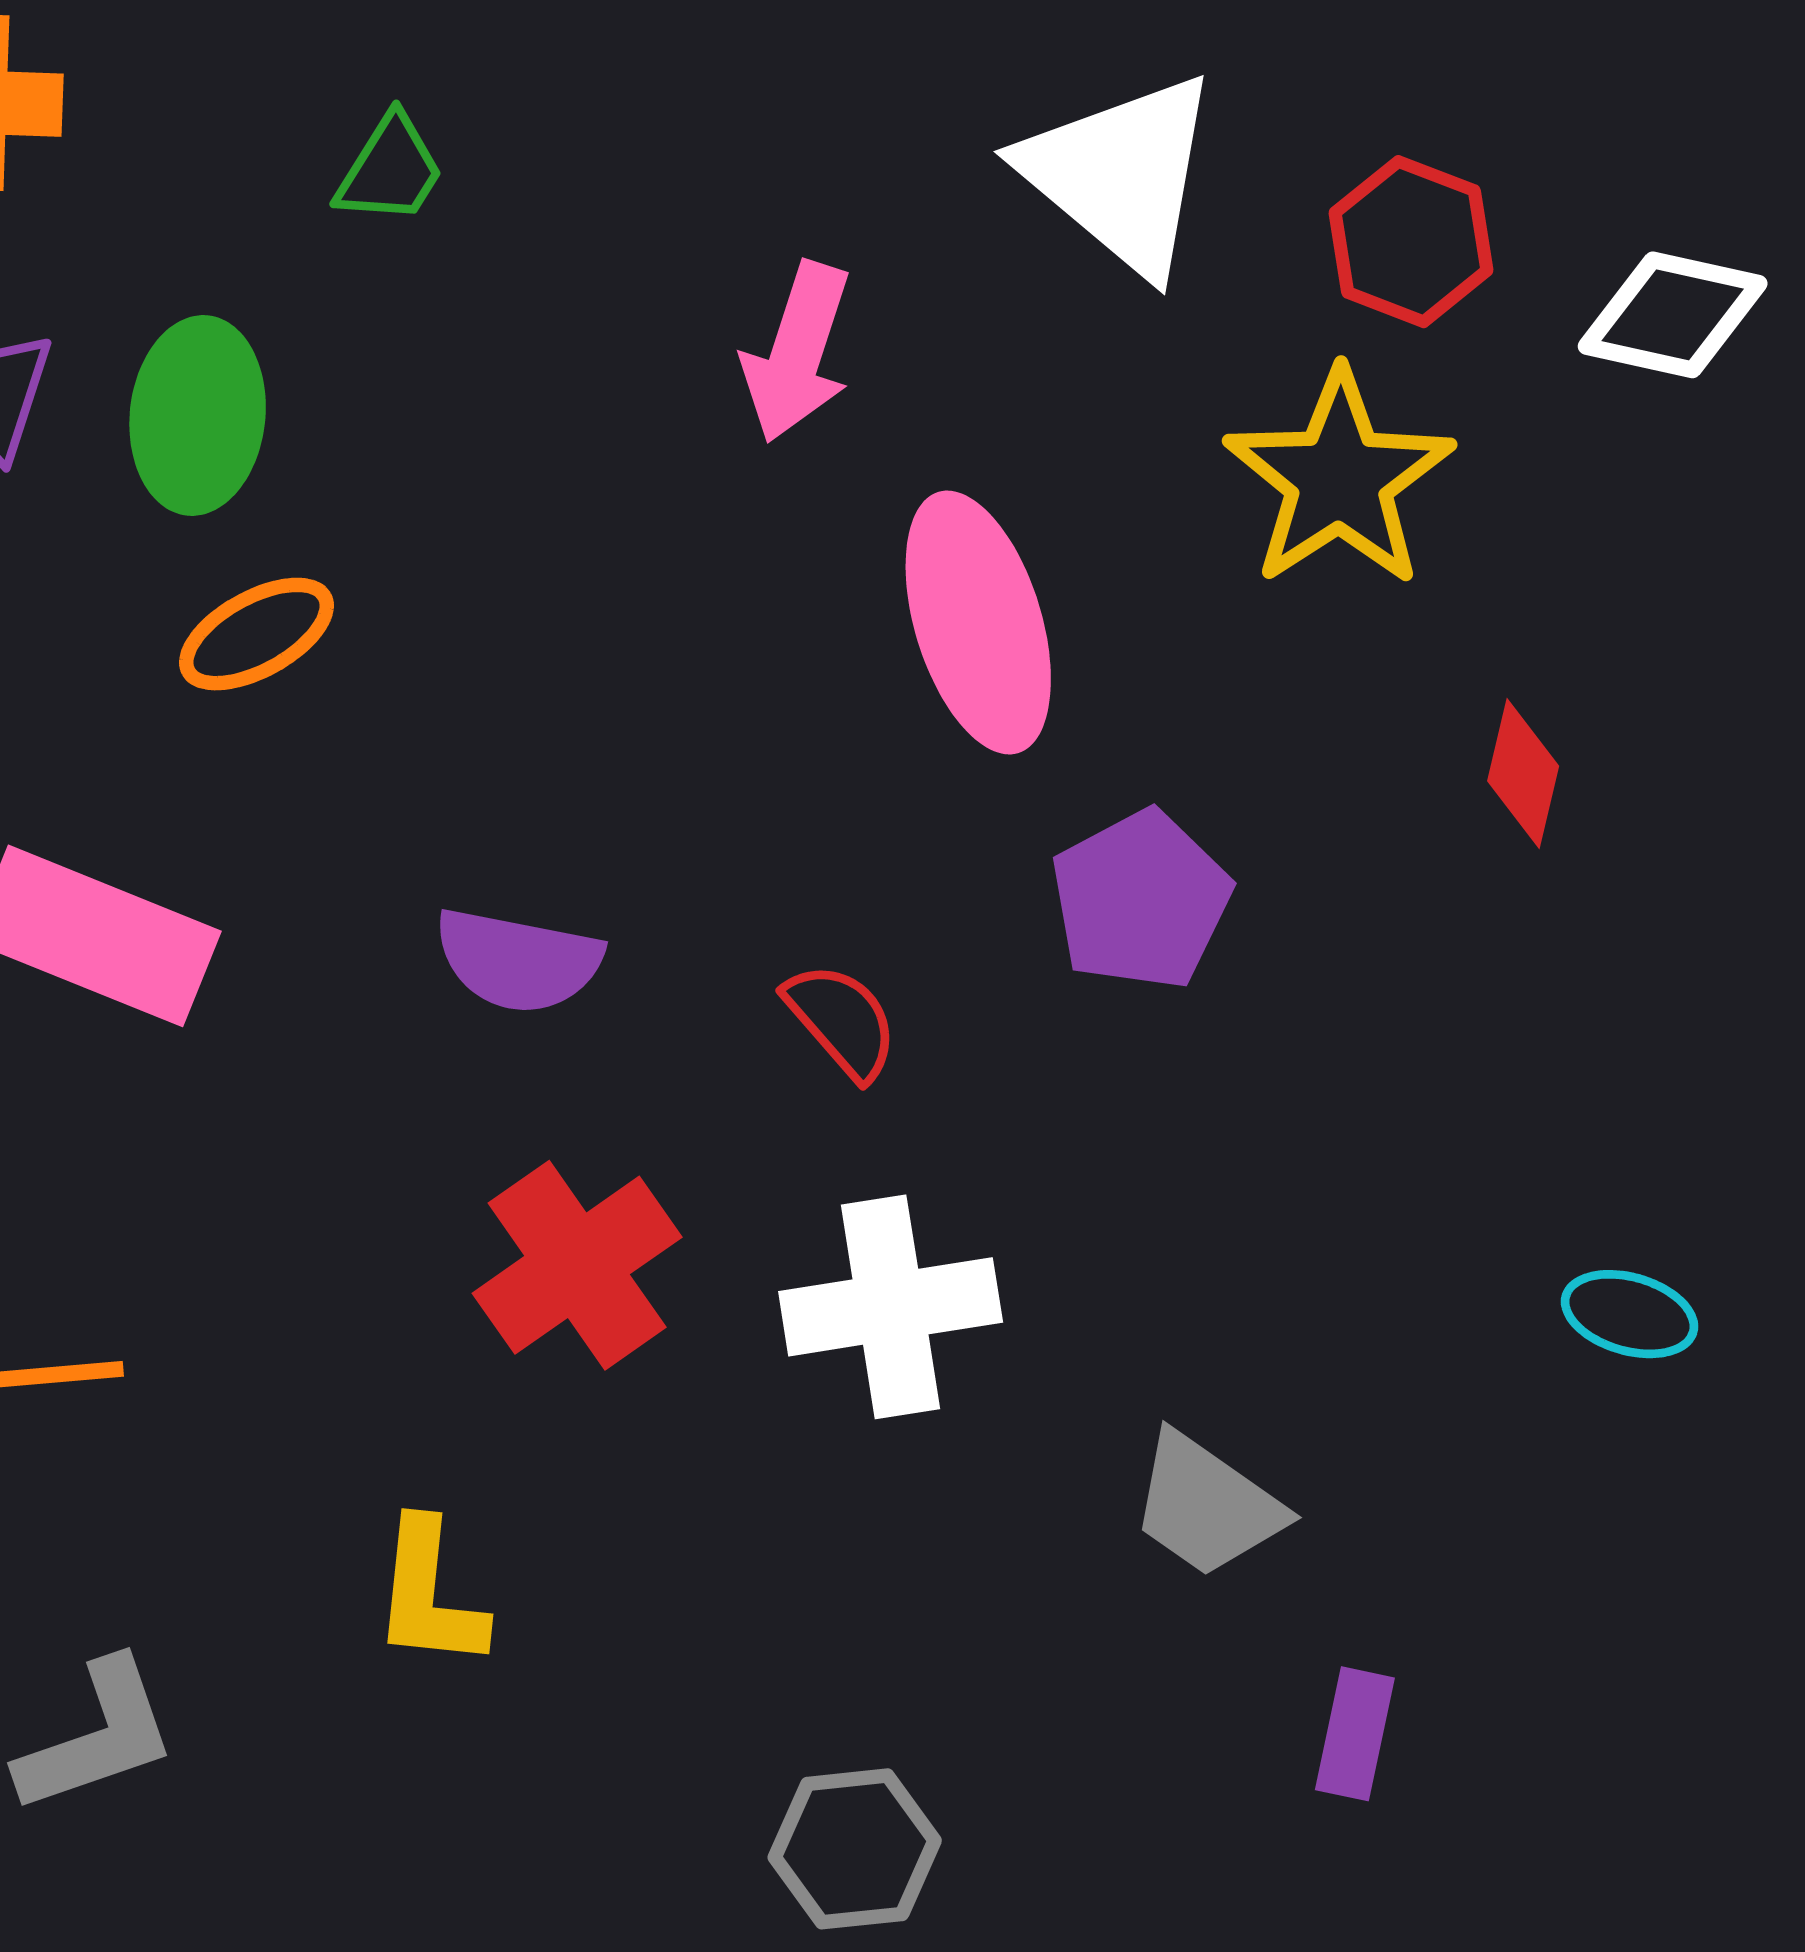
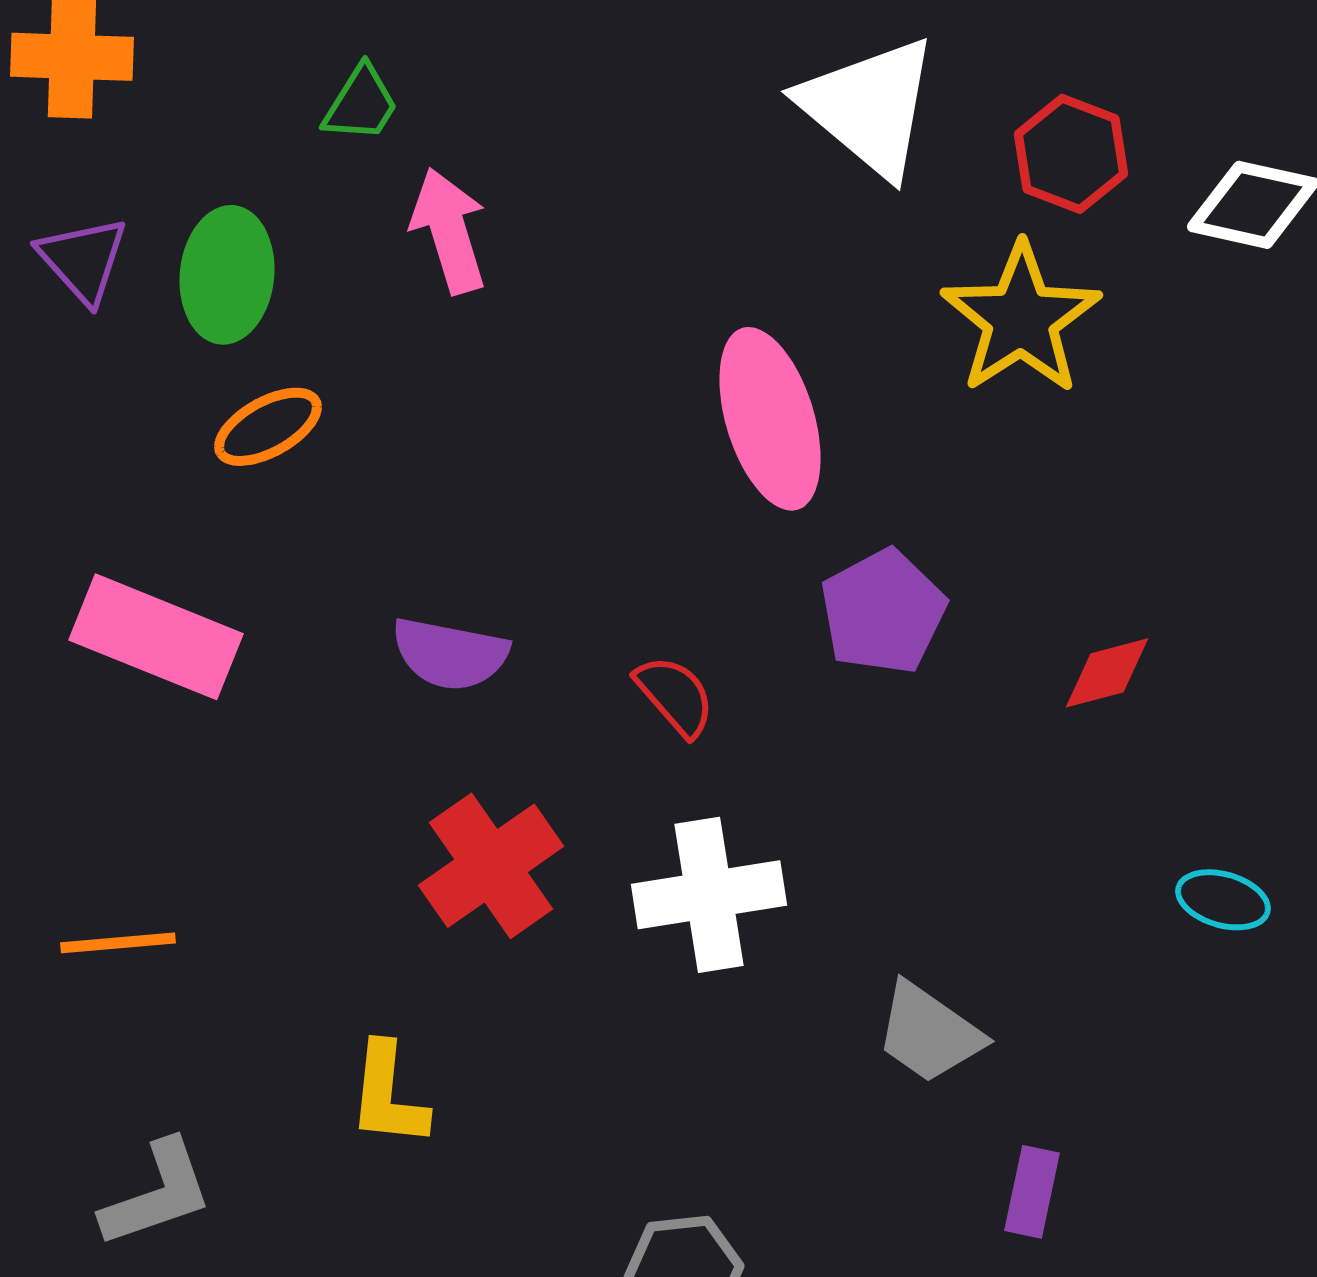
pink arrow: (797, 352) -> (449, 231), moved, turned 145
red diamond: (1523, 773) -> (1107, 673), moved, turned 62

